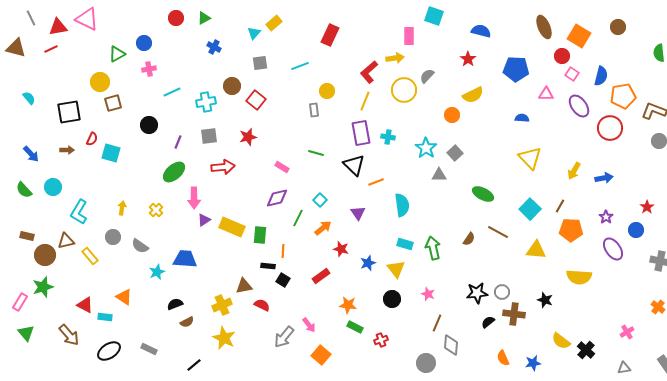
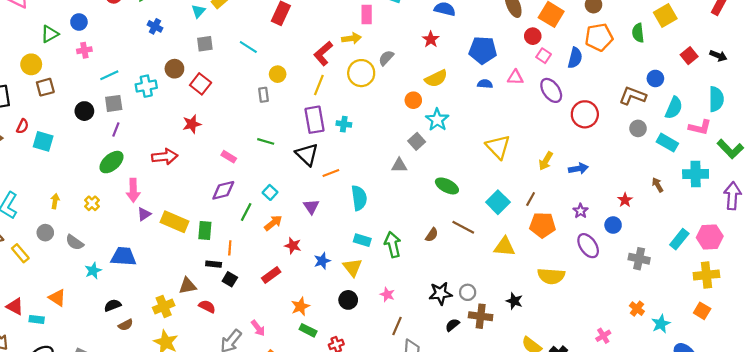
cyan line: (300, 66) -> (248, 47), turned 54
orange pentagon: (623, 96) -> (599, 37), moved
blue semicircle: (522, 118) -> (485, 84), moved
gray square: (209, 136) -> (114, 103), moved
cyan star: (426, 148) -> (437, 120), moved
orange star: (348, 305) -> (300, 306), turned -30

